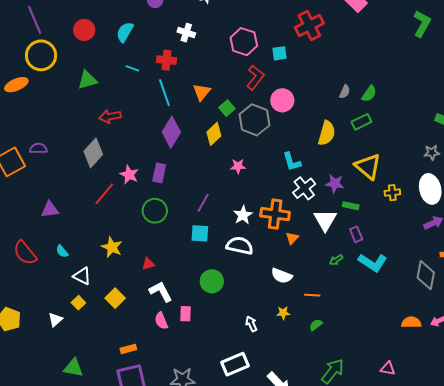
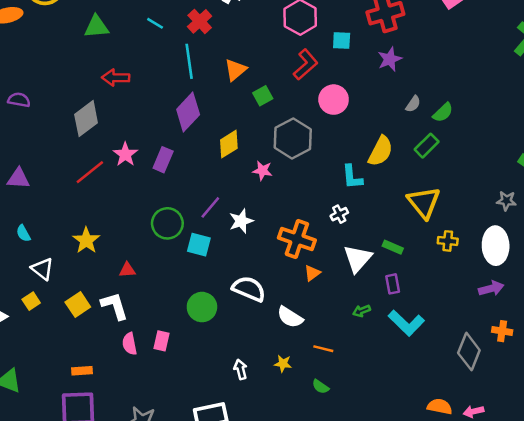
red cross: (167, 60) -> (200, 21), turned 30
gray hexagon: (254, 120) -> (293, 138), moved
green rectangle: (361, 122) -> (427, 146), turned -30
yellow diamond: (214, 134) -> (229, 144), moved
cyan L-shape: (292, 162) -> (352, 177), moved
purple star: (335, 184) -> (390, 59), moved, turned 30
white cross: (304, 188) -> (339, 214), size x0.6
green circle: (155, 211) -> (167, 223), moved
white star: (243, 215) -> (241, 221), moved
white semicircle: (240, 246) -> (249, 289), moved
white L-shape: (161, 292) -> (115, 306), moved
green semicircle: (316, 325) -> (321, 387), turned -120

